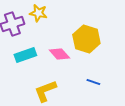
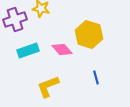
blue line: (93, 82) -> (96, 78), turned 56

